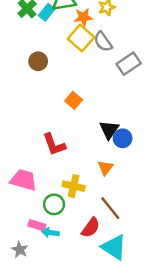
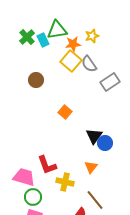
cyan rectangle: (47, 12) -> (43, 40), turned -64
red L-shape: (54, 144) -> (47, 165), moved
green circle: (54, 204) -> (33, 197), moved

